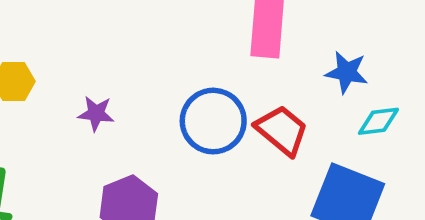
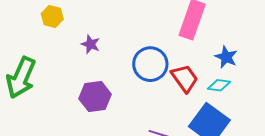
cyan diamond: (378, 121) -> (219, 85), moved

